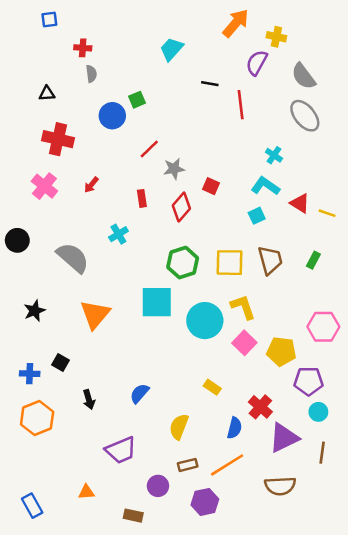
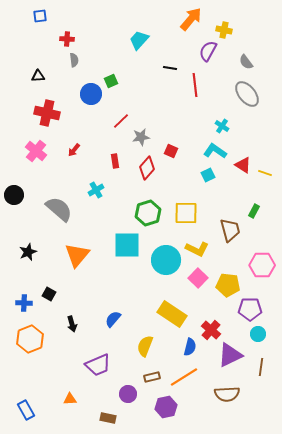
gray semicircle: (304, 76) -> (246, 62), size x0.7
brown trapezoid: (270, 260) -> (230, 230), moved
yellow L-shape: (243, 307) -> (197, 249), turned 135
yellow rectangle: (212, 387) -> (172, 314), size x2.0

